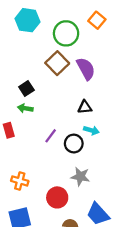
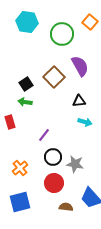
brown square: (57, 63) -> (54, 77), moved
purple line: (51, 136) -> (44, 135), moved
black circle: (74, 144) -> (53, 157), moved
orange cross: (20, 181) -> (20, 168), turned 35

